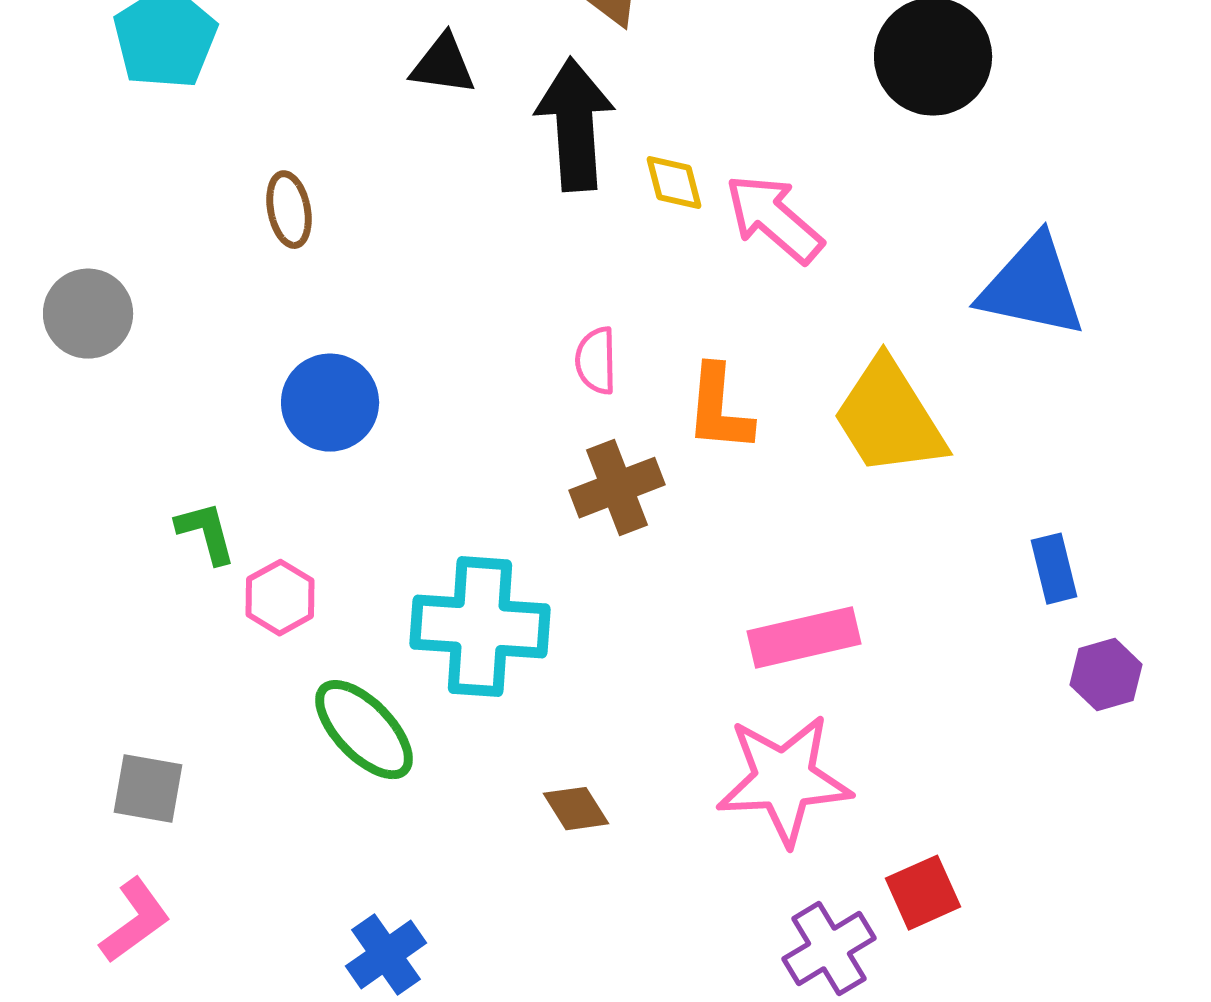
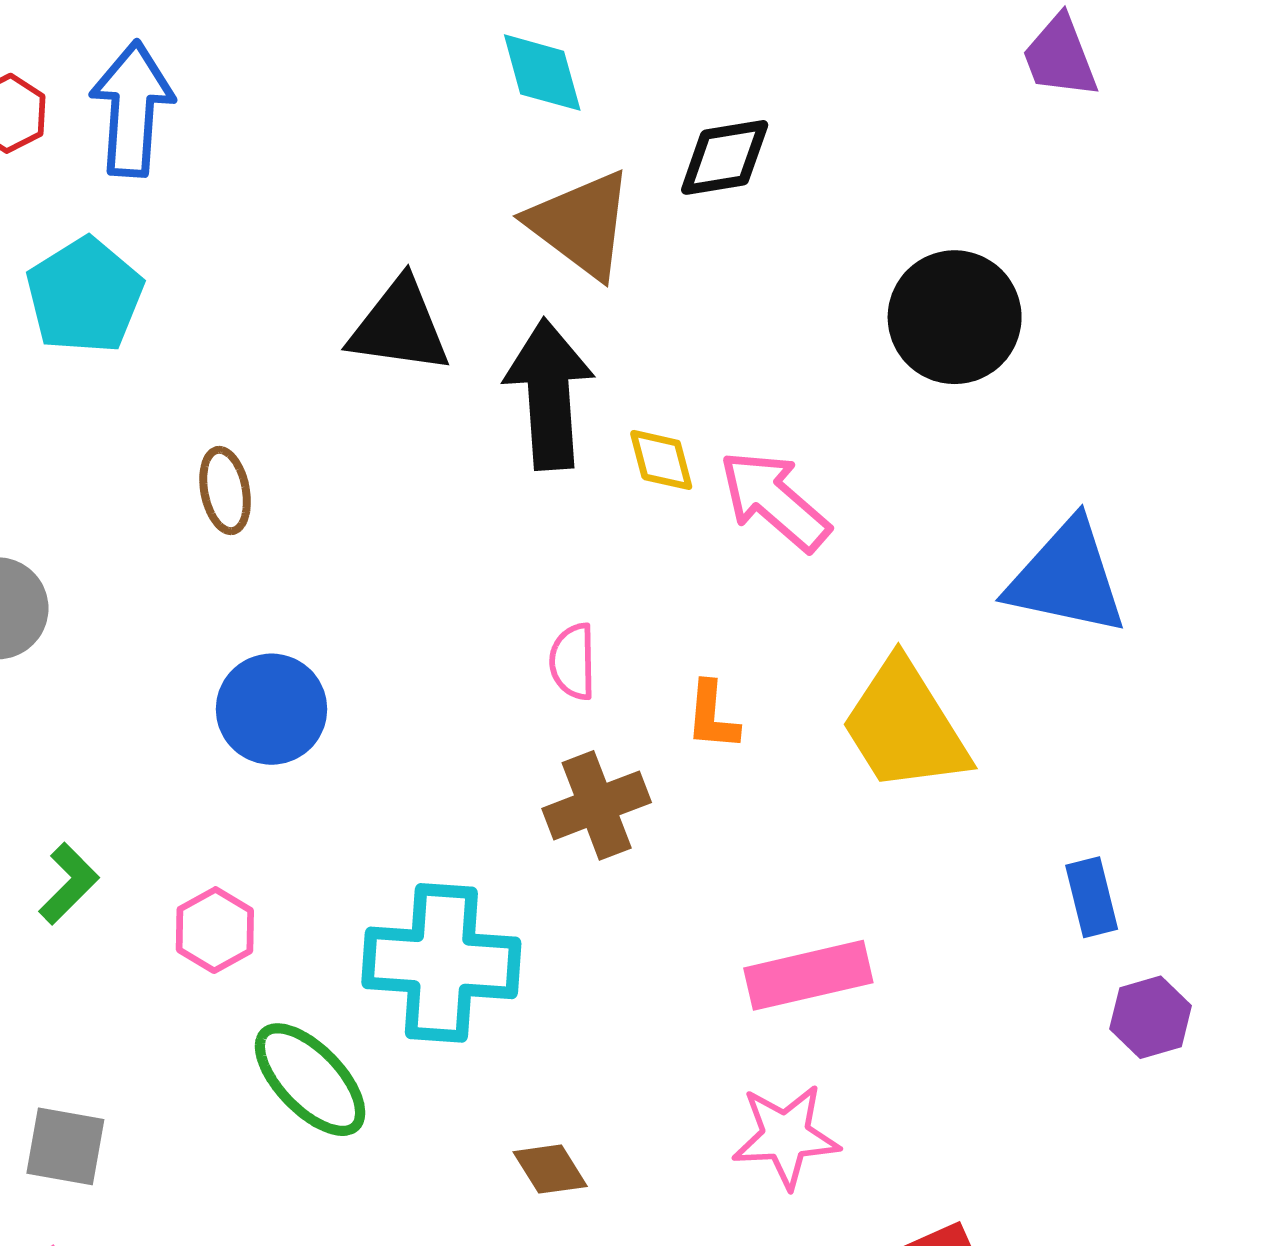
black triangle: (443, 65) -> (400, 326), size x1.4
orange L-shape: (719, 409) -> (712, 716), size x0.7
green L-shape: (206, 533) -> (69, 884), moved, turned 60
pink star: (784, 780) -> (786, 1136), size x0.7

